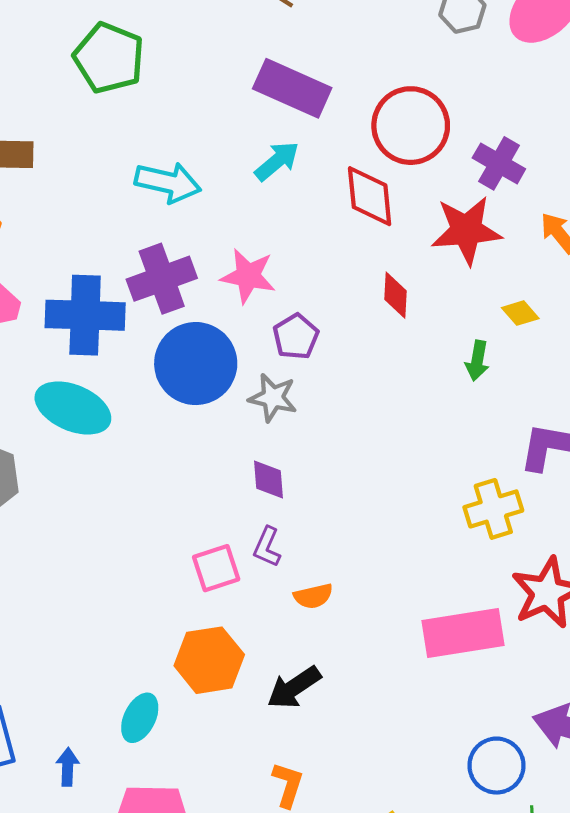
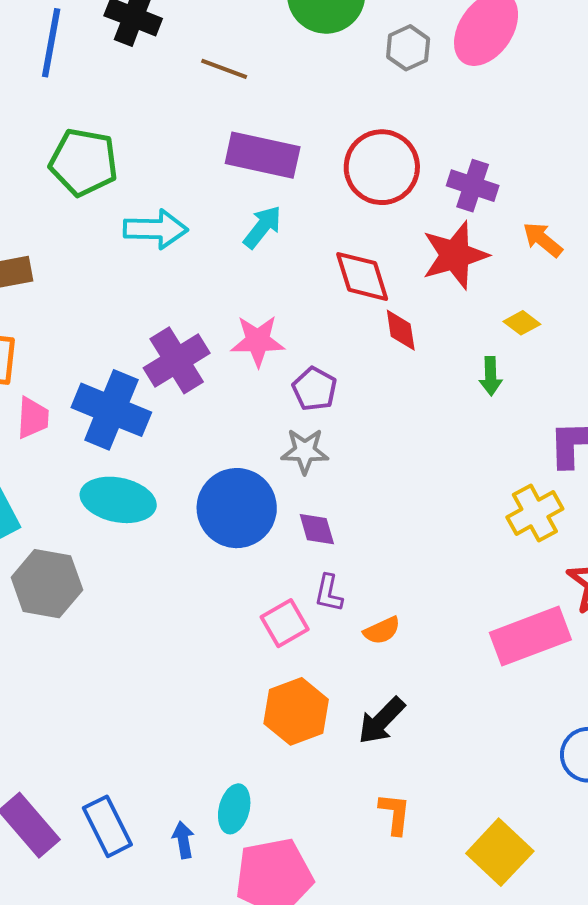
cyan arrow: (168, 182) -> (156, 229), moved
red diamond: (370, 196) -> (362, 276), moved
blue cross: (85, 315) -> (111, 410), turned 32
blue circle: (196, 364) -> (237, 508), moved
cyan ellipse: (140, 718) -> (234, 809), moved

